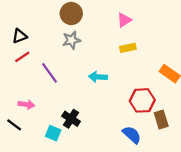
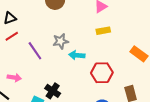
gray star: (71, 40) -> (61, 41), moved
red hexagon: (142, 100) -> (102, 73), moved

